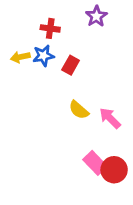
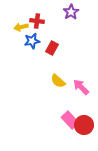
yellow arrow: (20, 57) -> (21, 27), moved

